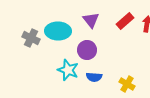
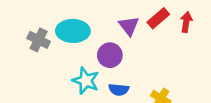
purple triangle: (91, 20) -> (129, 26), moved

